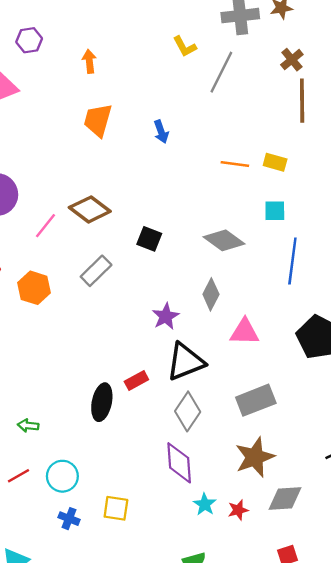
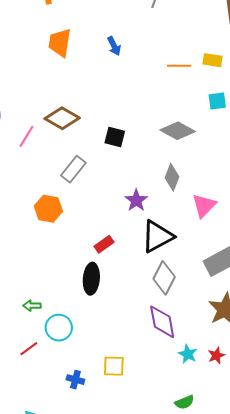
orange hexagon: (34, 288) -> (48, 209), moved
pink triangle: (245, 332) -> (204, 205), turned -40
red rectangle: (136, 380) -> (104, 244), moved
cyan circle: (62, 476) -> (59, 328), moved

